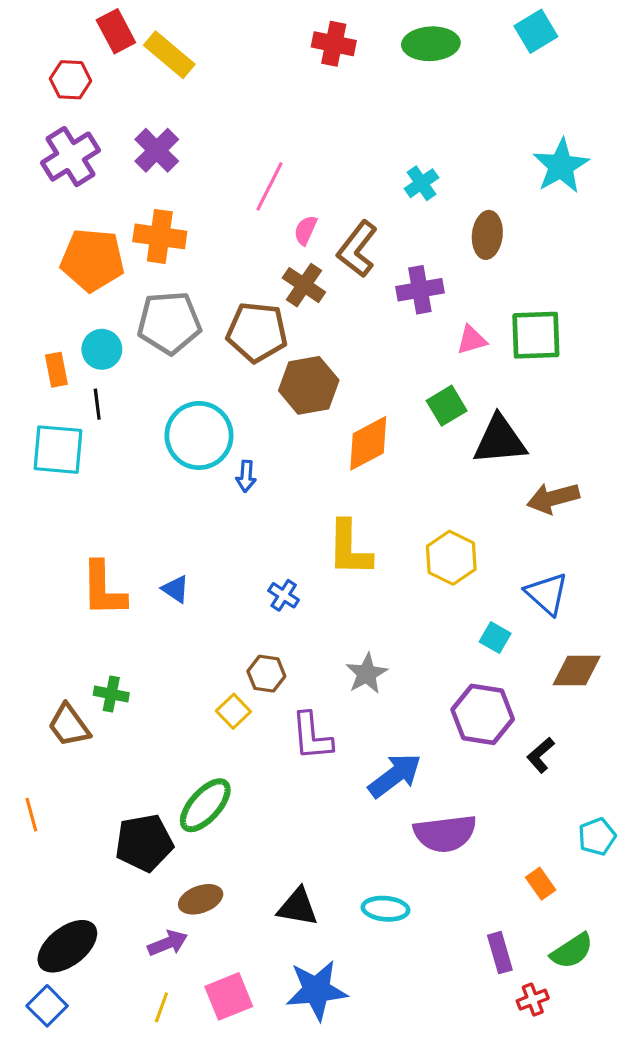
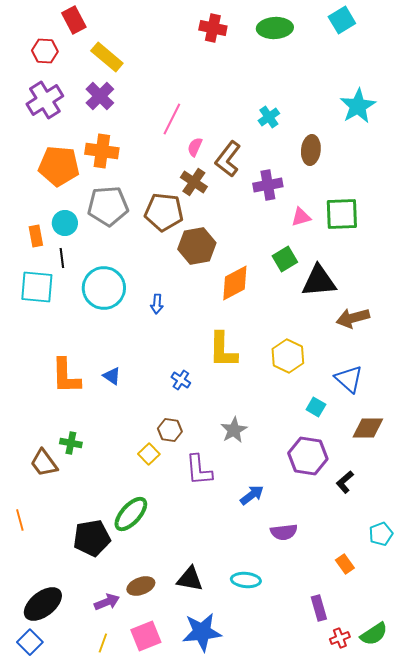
yellow rectangle: (169, 55) -> (107, 57), moved
cyan circle: (199, 435) -> (104, 288), moved
blue arrow: (395, 775) -> (252, 495), size x0.7
purple semicircle: (445, 833) -> (284, 532), size x0.7
brown ellipse: (201, 899) -> (141, 586), moved
green semicircle: (572, 951) -> (374, 634), moved

